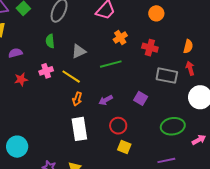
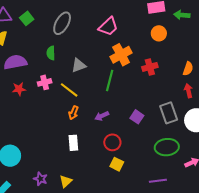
orange cross: (120, 38) -> (121, 55), size x1.5
red cross: (150, 48) -> (150, 67), turned -35
purple semicircle: (15, 53) -> (15, 62), size x1.6
green line: (111, 64) -> (110, 80), turned -65
gray rectangle: (167, 76) -> (169, 113), moved, turned 55
white rectangle: (79, 129) -> (73, 143), size x0.7

